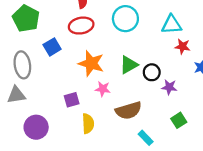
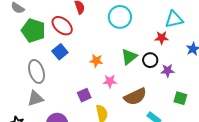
cyan triangle: (172, 25) -> (174, 19), moved
red ellipse: (81, 26) -> (62, 26), moved, turned 60
red star: (182, 47) -> (162, 38), moved
orange star: (91, 63) -> (96, 61), size x0.6
green square: (179, 120) -> (180, 98), turned -32

